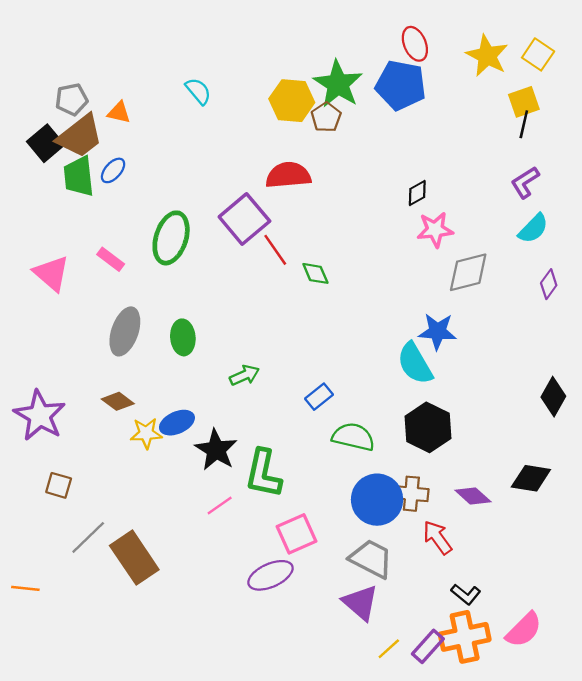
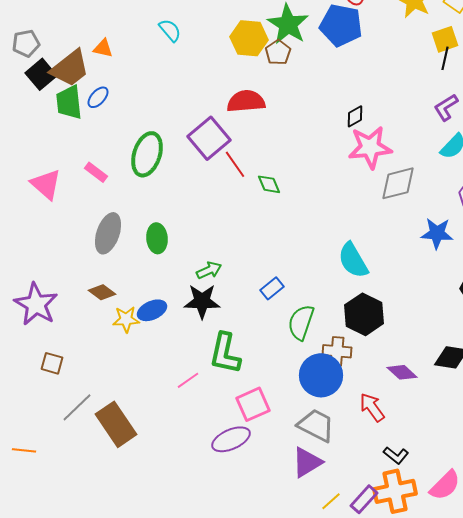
gray pentagon: (72, 99) -> (26, 43), moved
pink star: (435, 230) -> (370, 147), size x1.4
blue star: (437, 331) -> (437, 233), moved
green semicircle: (353, 437) -> (301, 322), turned -84
black star: (216, 450) -> (202, 301), moved, turned -30
brown cross: (411, 494) -> (337, 351), moved
purple triangle: (360, 603) -> (307, 462), turned 48

